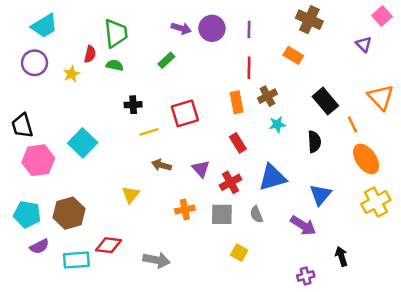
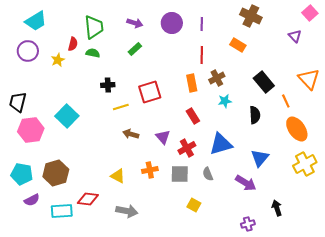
purple arrow: (181, 28) -> (135, 23), moved
black trapezoid: (22, 126) -> (18, 102), turned 30
yellow triangle: (131, 195) -> (118, 176), moved, turned -42

